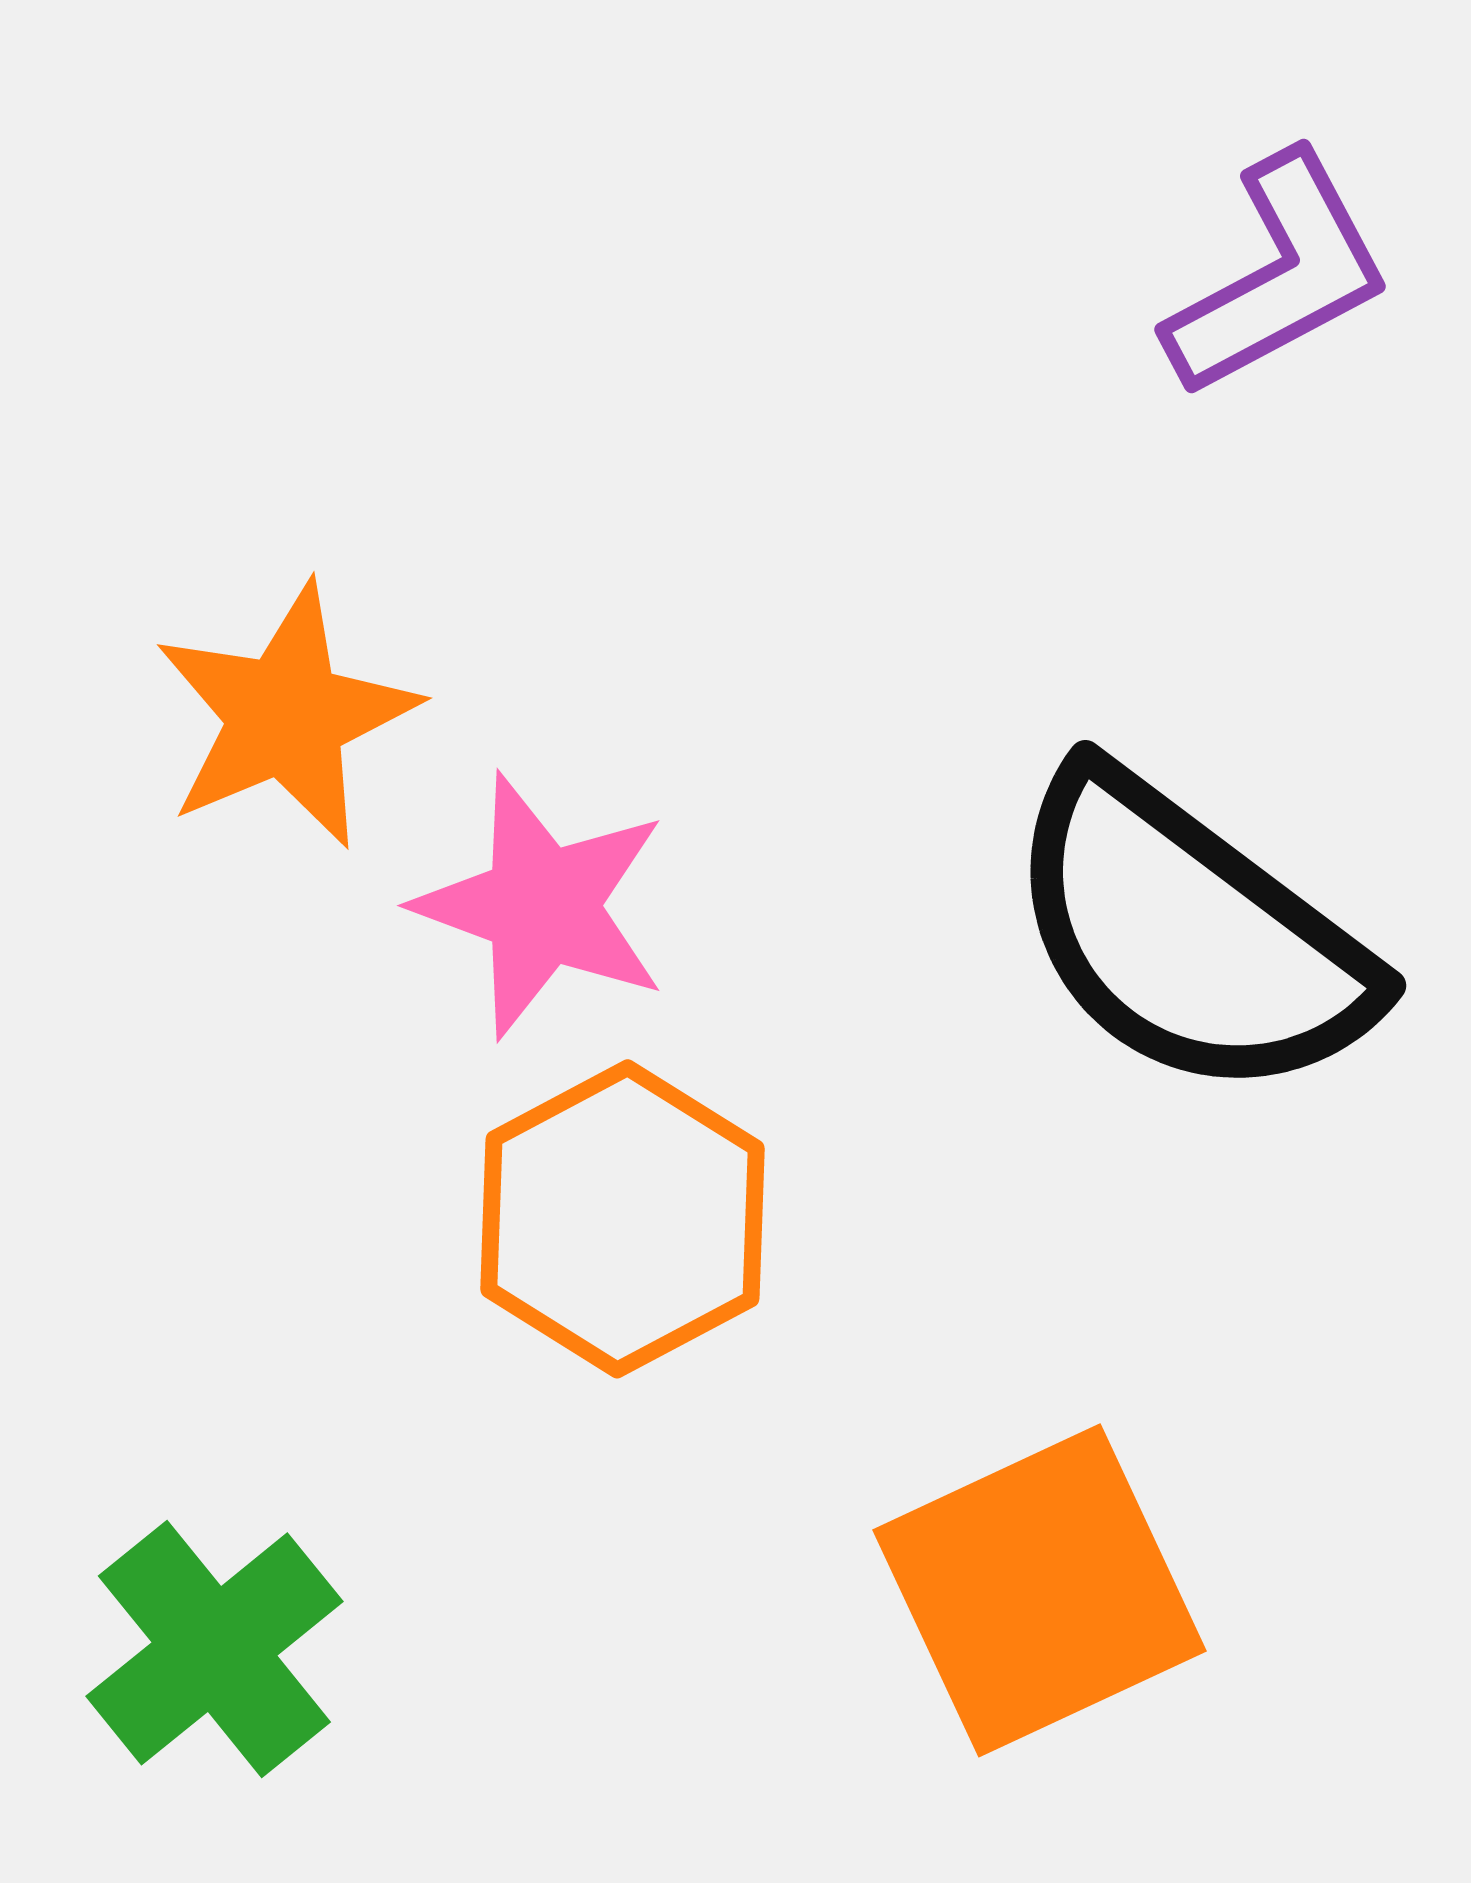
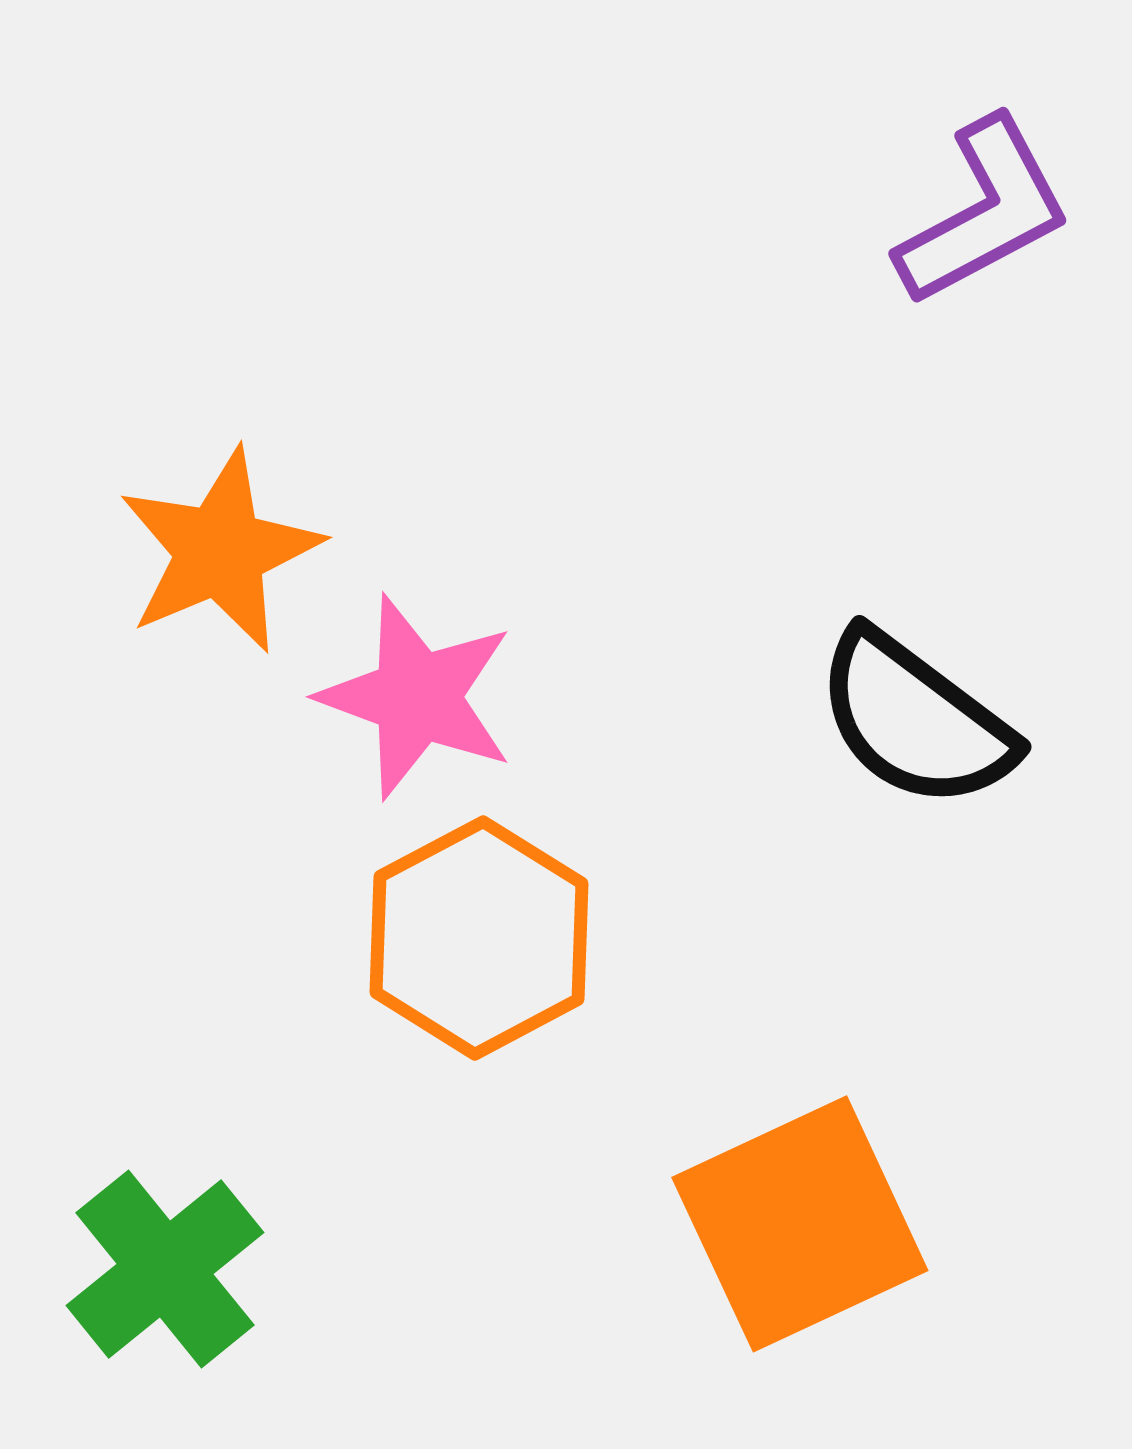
black semicircle: (1189, 936) -> (915, 720), size x0.7

